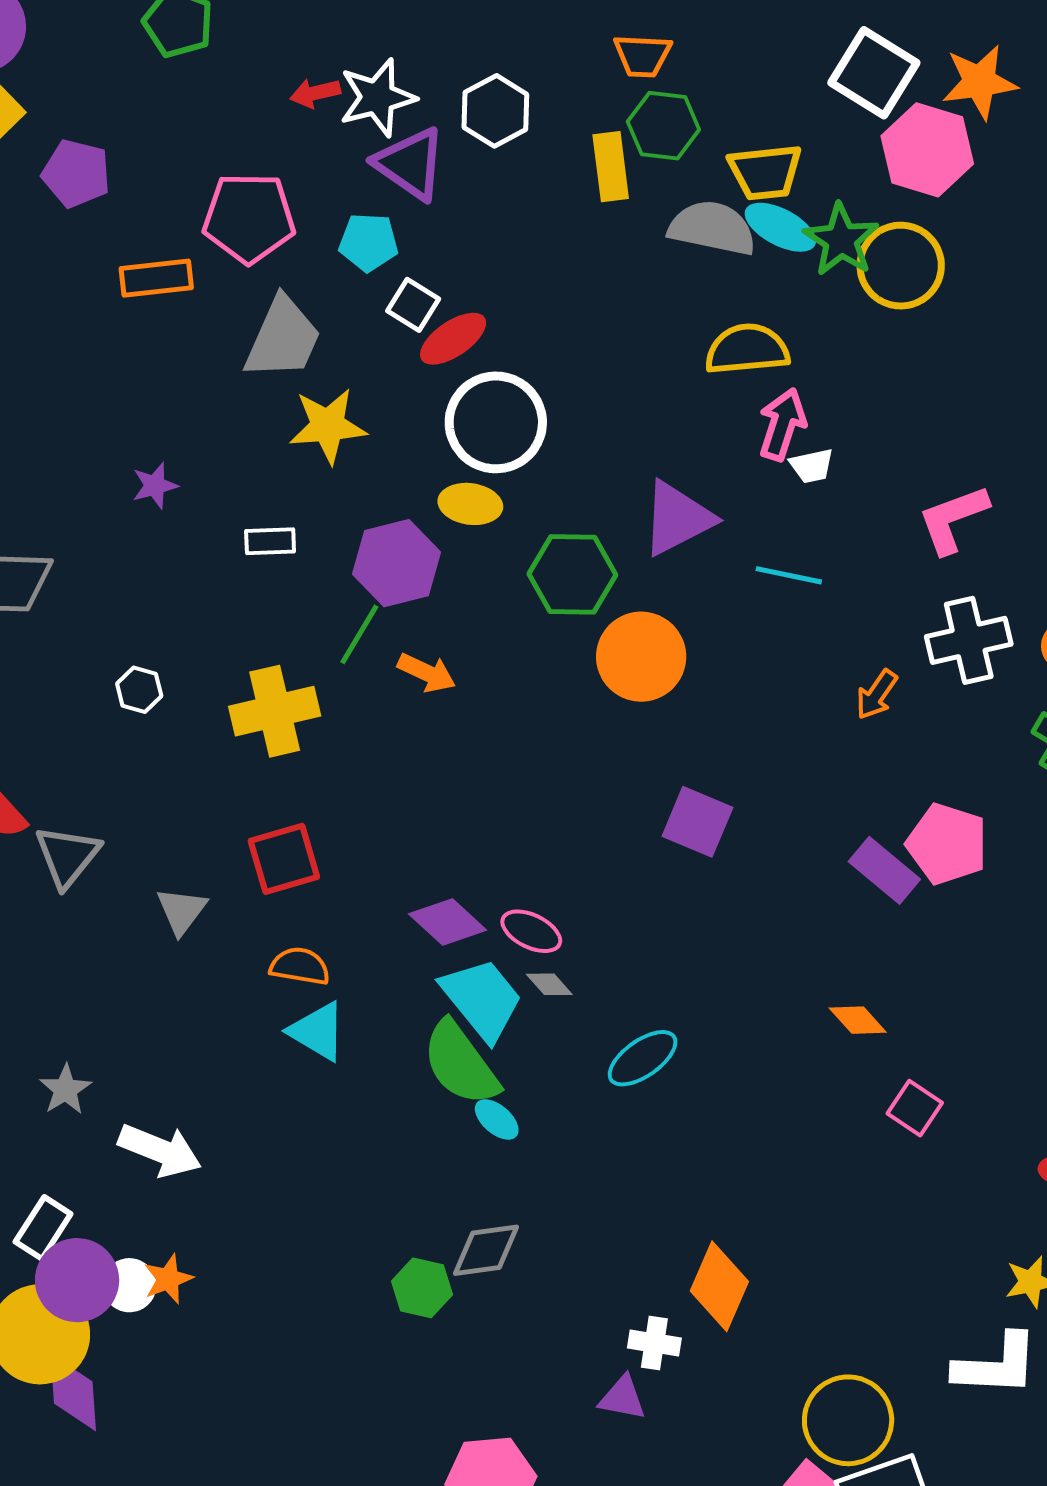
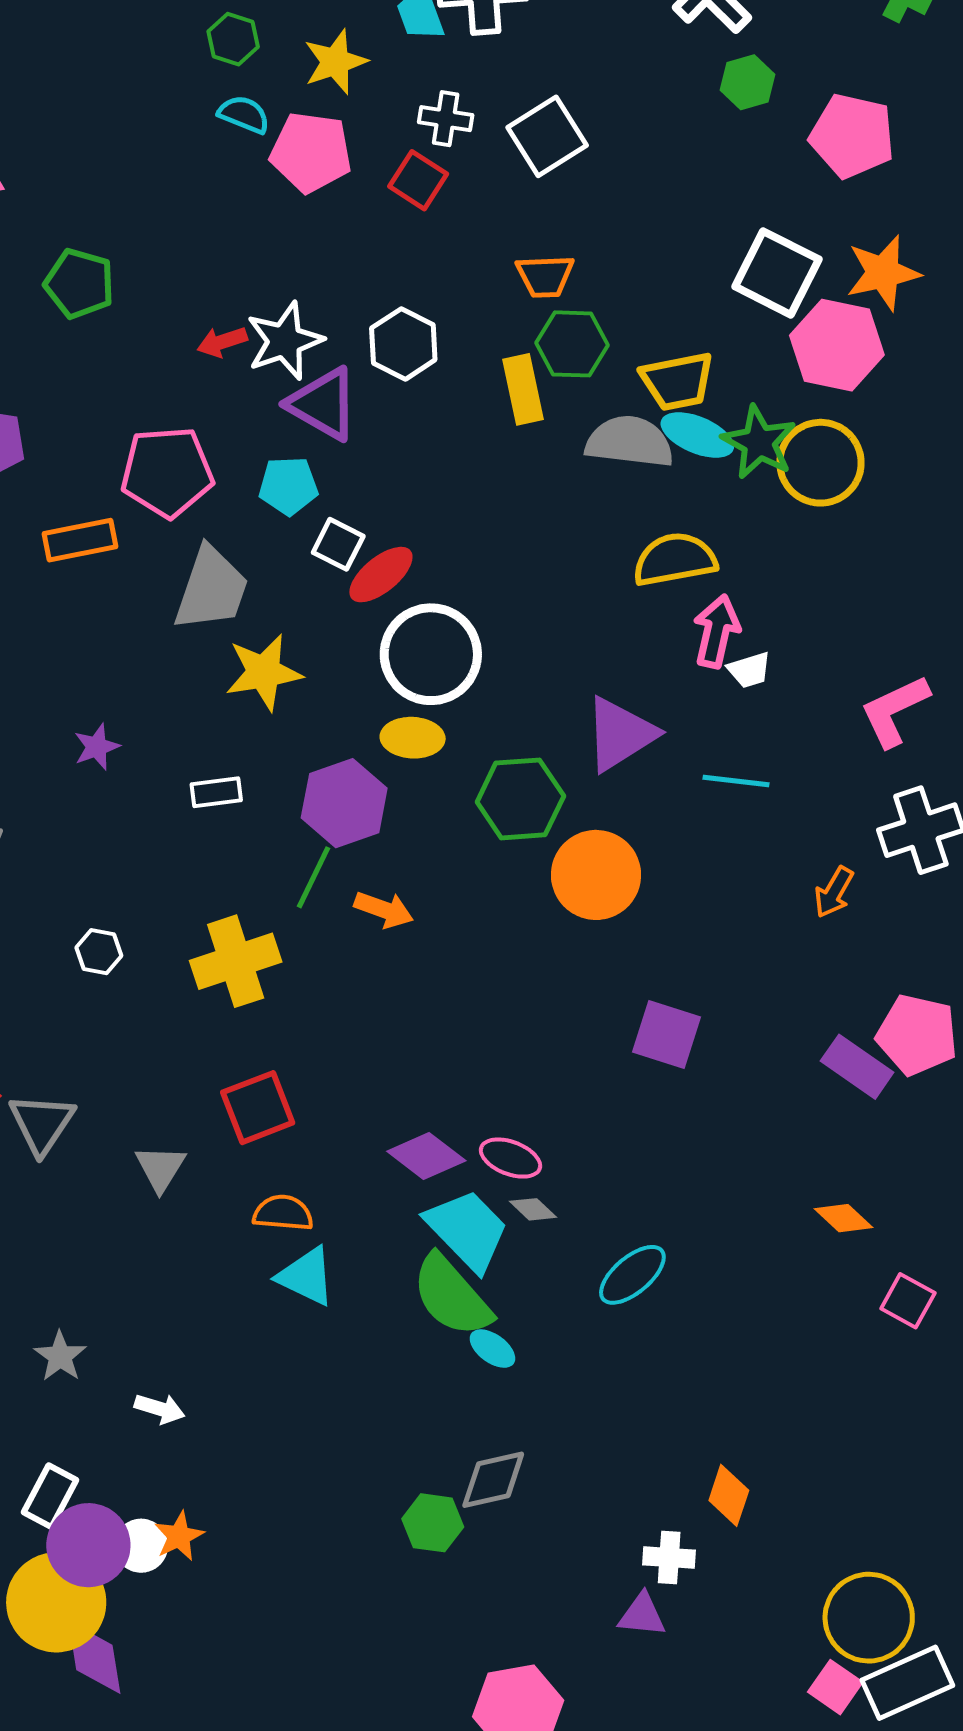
white arrow: (160, 1150) -> (160, 1409), size x0.6
orange diamond: (719, 1286) -> (729, 1495), size x0.7

